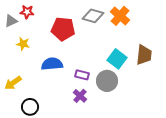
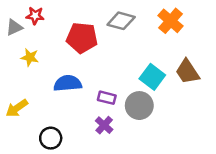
orange cross: (120, 16) -> (171, 21), moved
brown trapezoid: (144, 55) -> (187, 72), turned 140
black circle: (30, 107) -> (51, 138), moved

